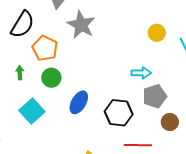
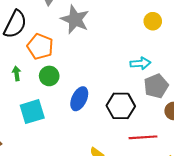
cyan square: (32, 111) -> (32, 112), turned 30

